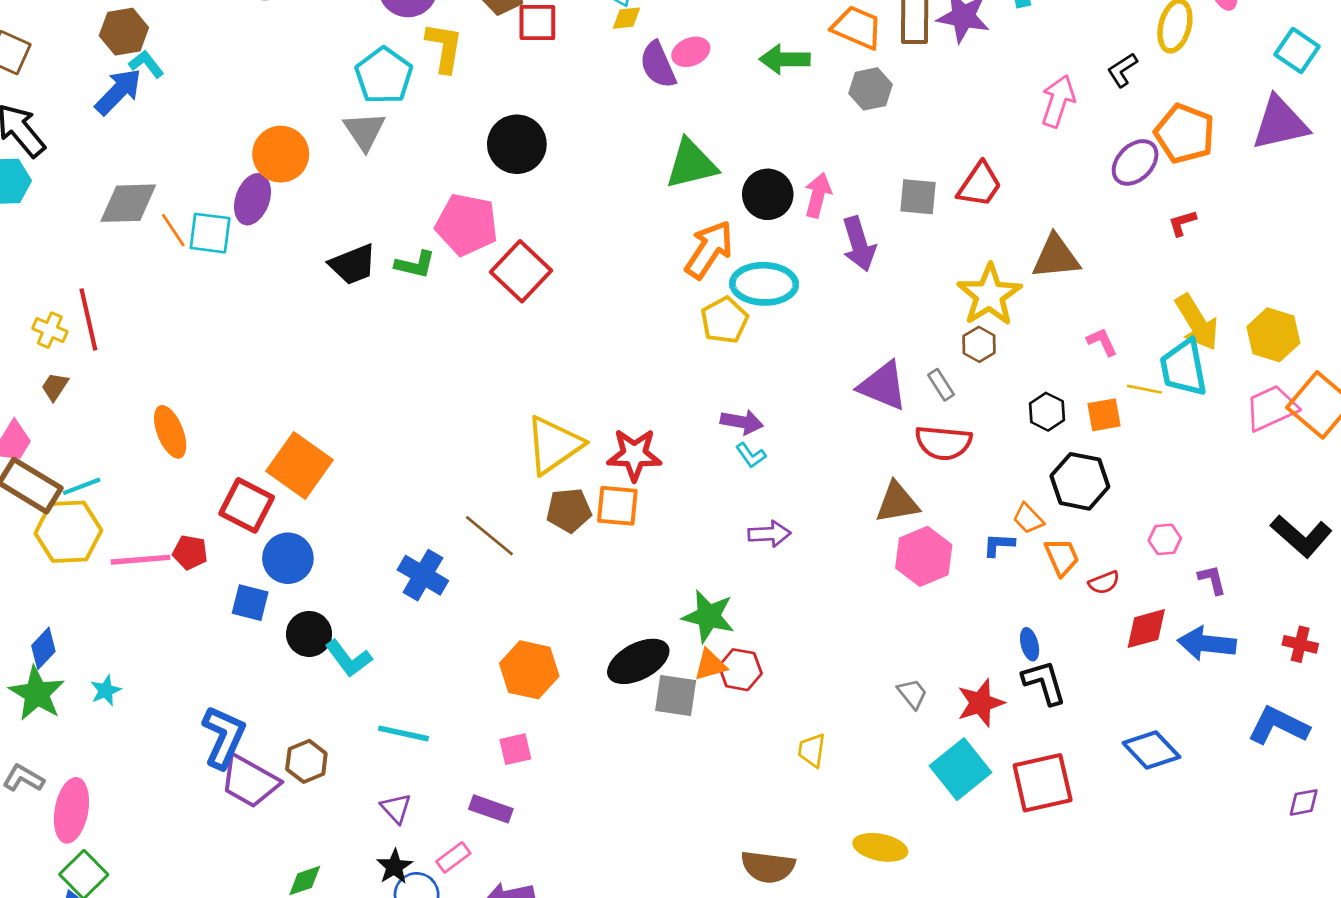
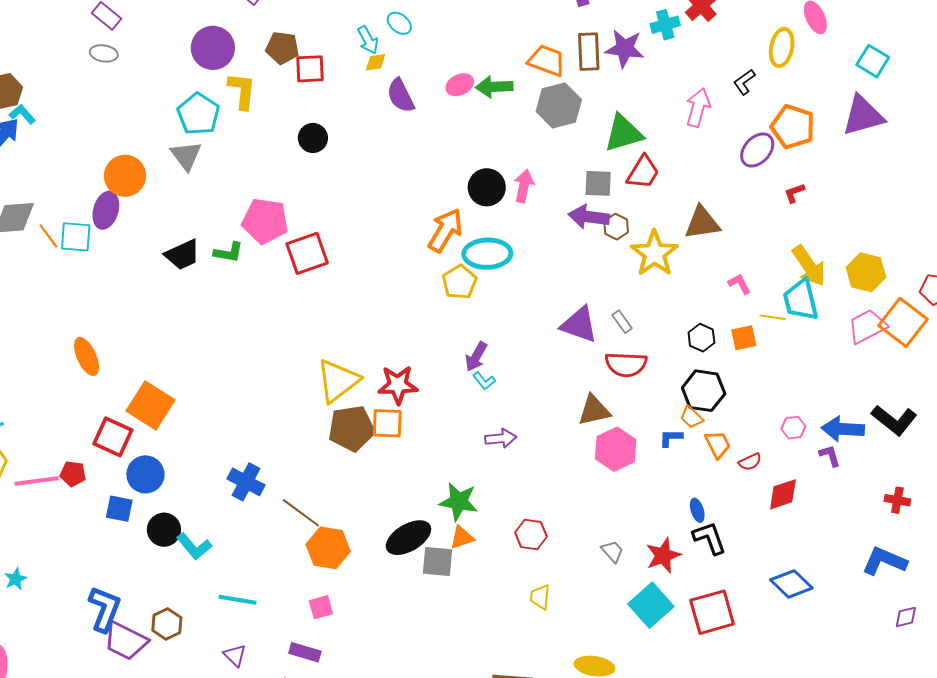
pink ellipse: (691, 52) -> (460, 85), moved
gray hexagon: (871, 89) -> (559, 105), size x1.4
black circle: (517, 144) -> (313, 138), moved, size x0.7
green triangle: (691, 164) -> (623, 133), moved
purple arrow: (859, 244) -> (589, 217), moved, turned 117
red square: (521, 271) -> (307, 253), turned 30
brown hexagon: (979, 344) -> (616, 227), moved
purple arrow: (742, 422) -> (476, 357), turned 112
orange ellipse: (170, 432) -> (87, 356), moved
black hexagon: (1080, 481) -> (704, 391), moved
brown pentagon: (569, 510) -> (352, 428), size x1.4
brown line: (489, 536) -> (301, 513), moved
blue arrow: (1207, 644) -> (843, 429), moved
red hexagon: (740, 670) -> (531, 535), moved

